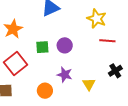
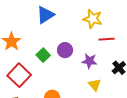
green square: (42, 47) -> (43, 55), turned -32
purple star: (65, 75) -> (90, 61), moved

